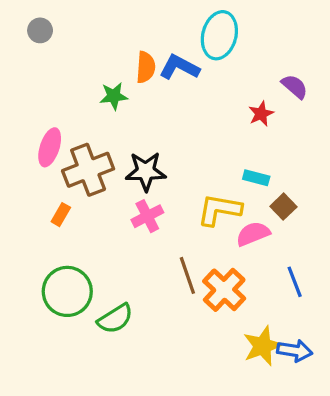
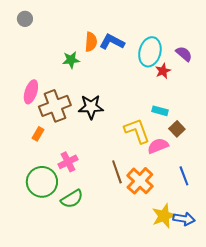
cyan ellipse: (219, 35) -> (150, 52), moved
yellow L-shape: (219, 210) -> (137, 131), turned 60
pink cross: (147, 216) -> (68, 162), moved

